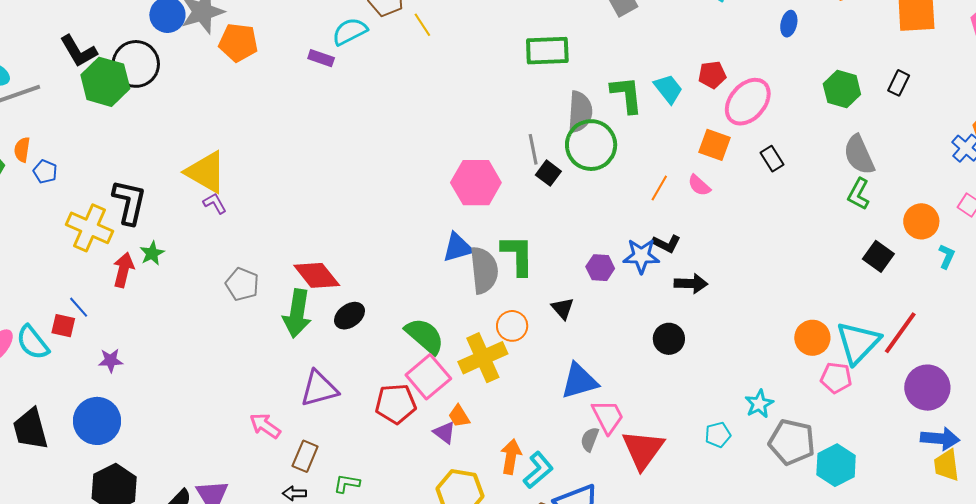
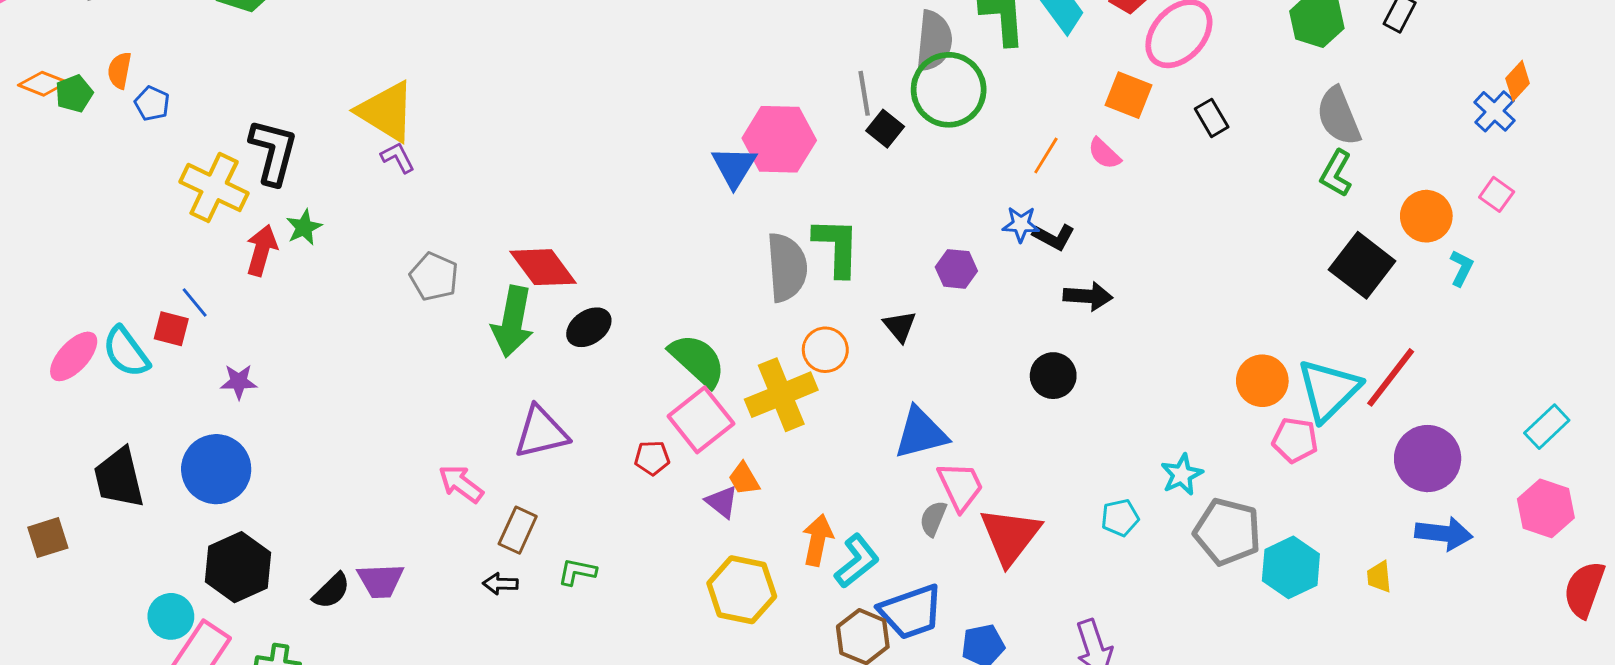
blue triangle: (458, 248) -> (734, 167), moved, turned -44
blue star: (641, 256) -> (1021, 224), moved, size x0.7
black square: (878, 256) -> (1362, 265), size x1.4
red pentagon: (396, 404) -> (652, 458), size x0.6
yellow trapezoid: (947, 465) -> (1379, 577), moved, size x0.7

